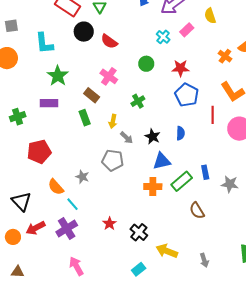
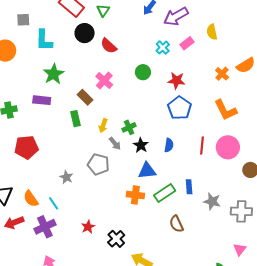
gray square: (11, 26) -> (23, 20), moved
green cross: (138, 101) -> (129, 127), moved
red line: (213, 115) -> (202, 146), moved
orange semicircle: (56, 187) -> (31, 199), moved

